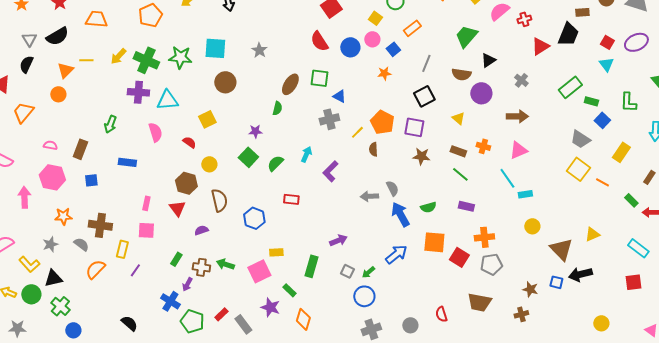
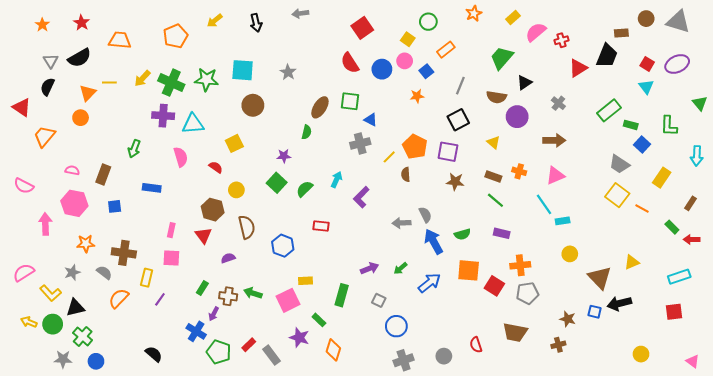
cyan rectangle: (638, 248) -> (679, 277), turned -55
green arrow: (368, 272) -> (400, 268), moved
gray star: (17, 328) -> (63, 359), moved

